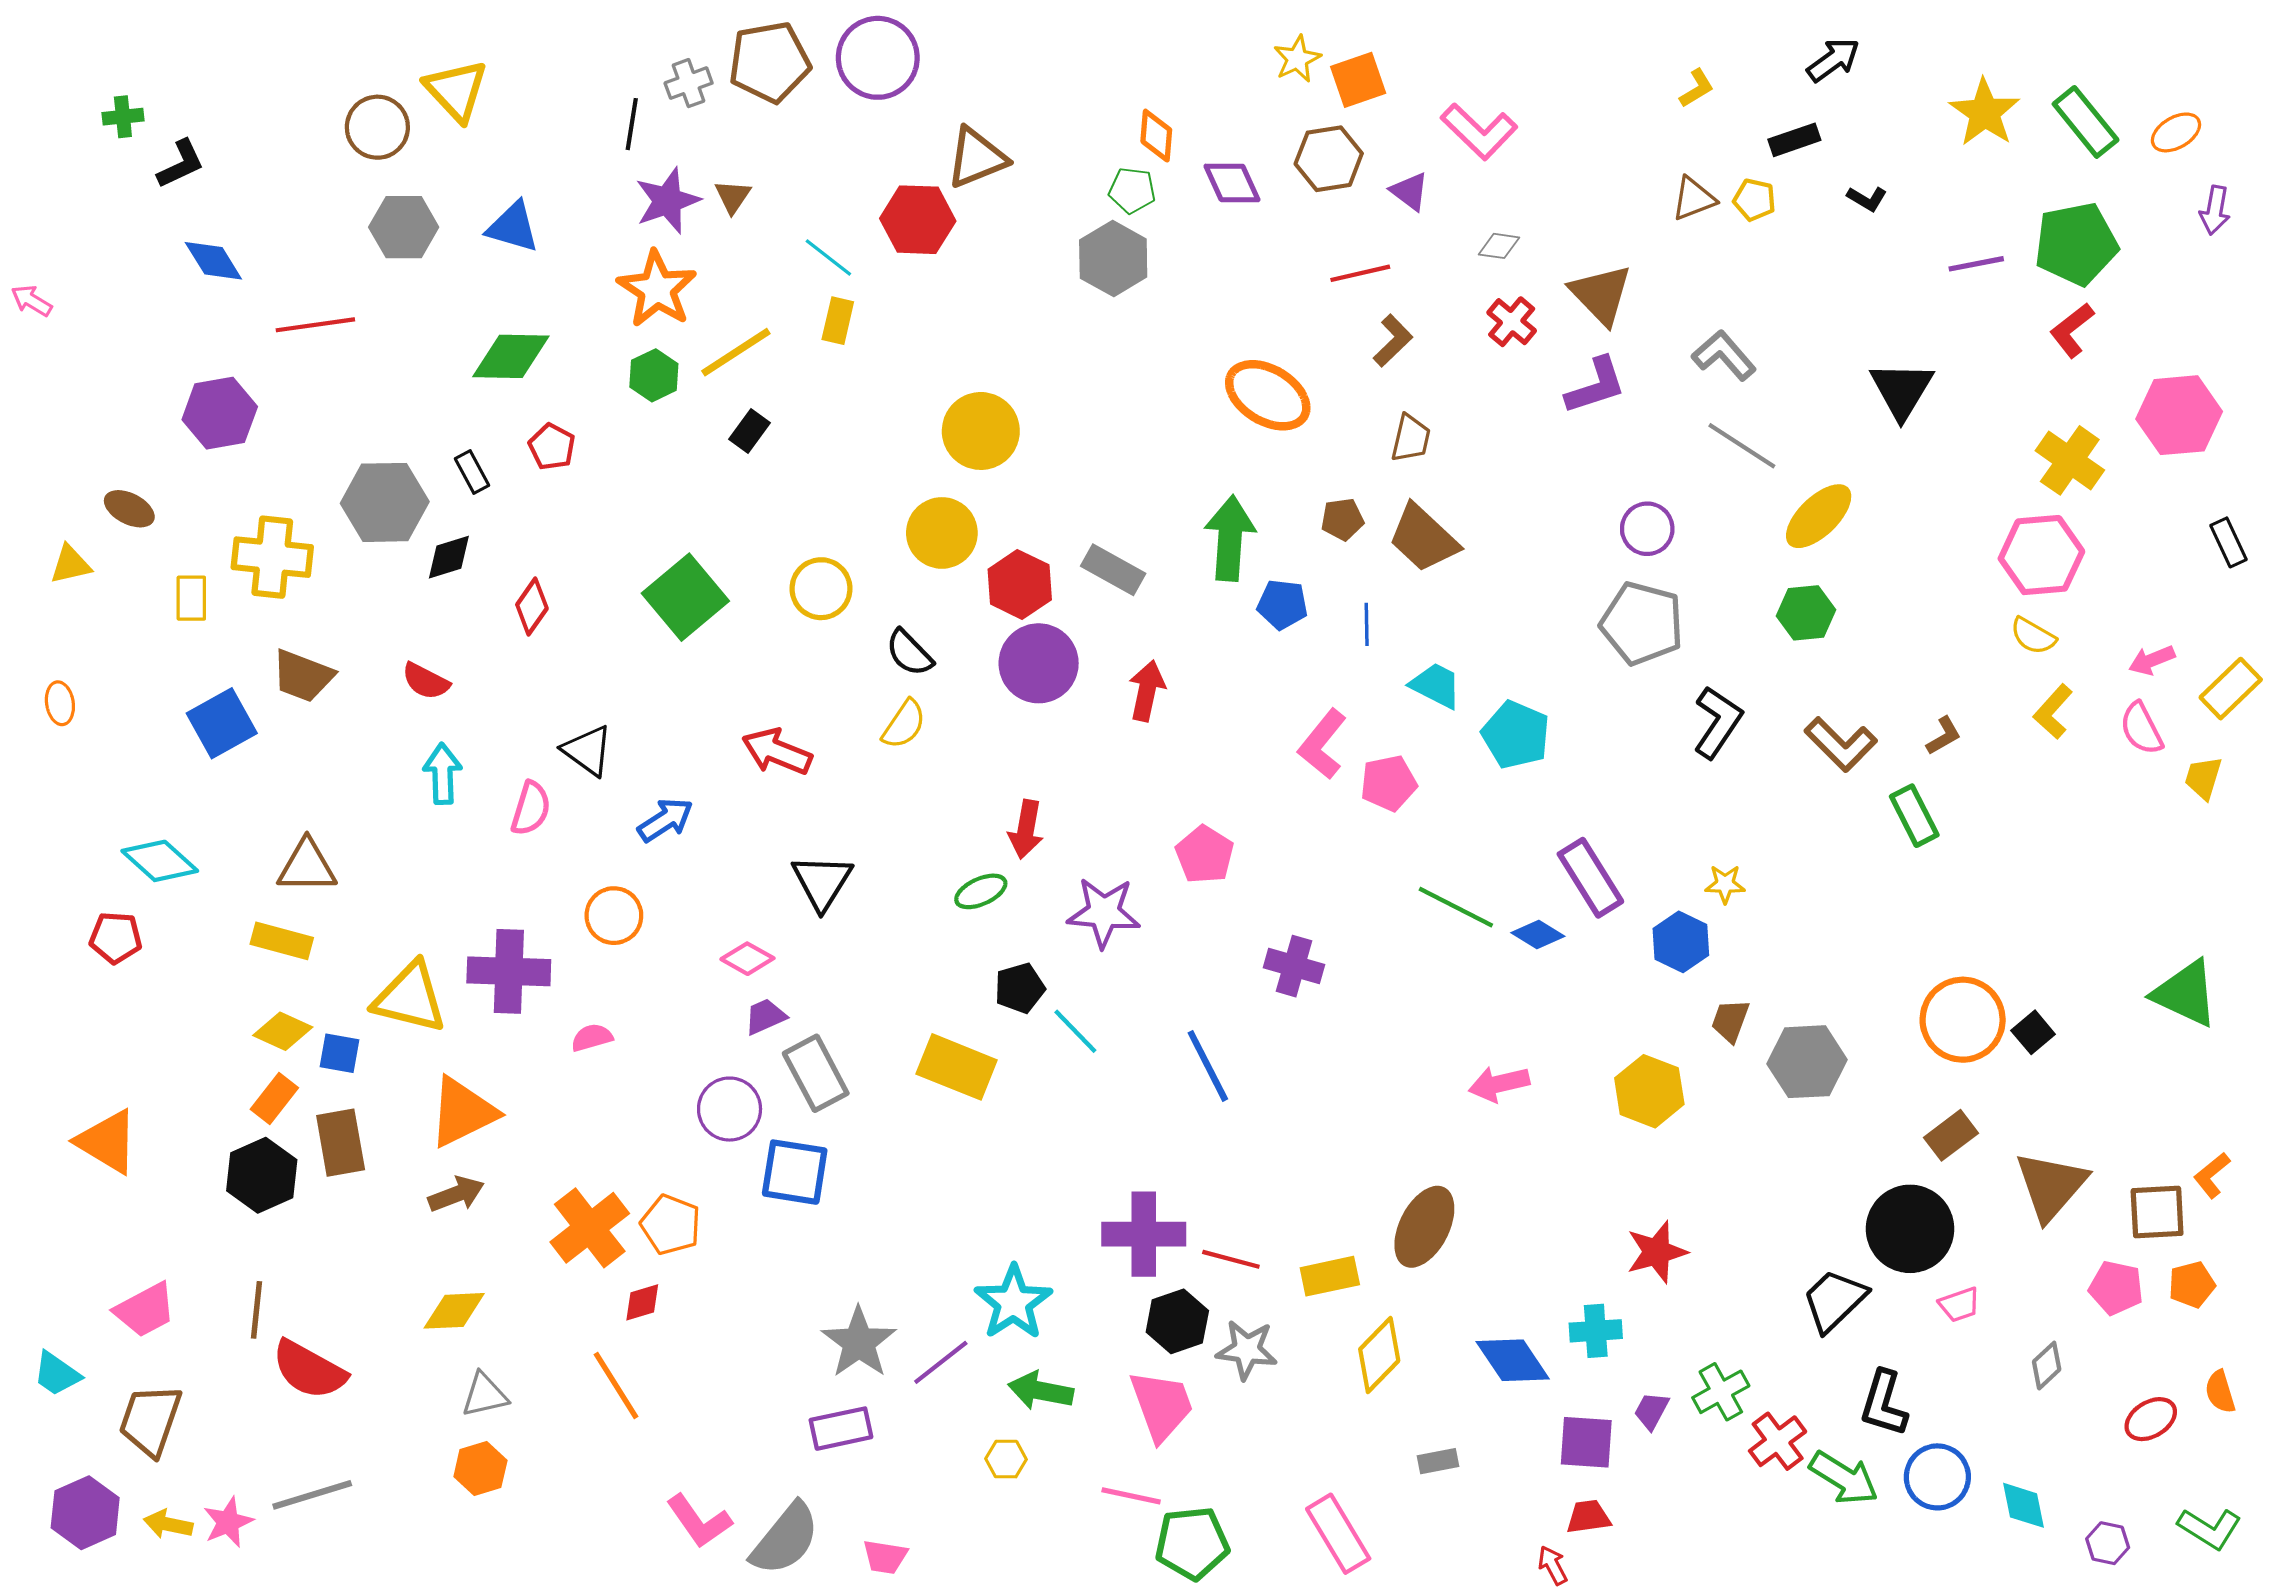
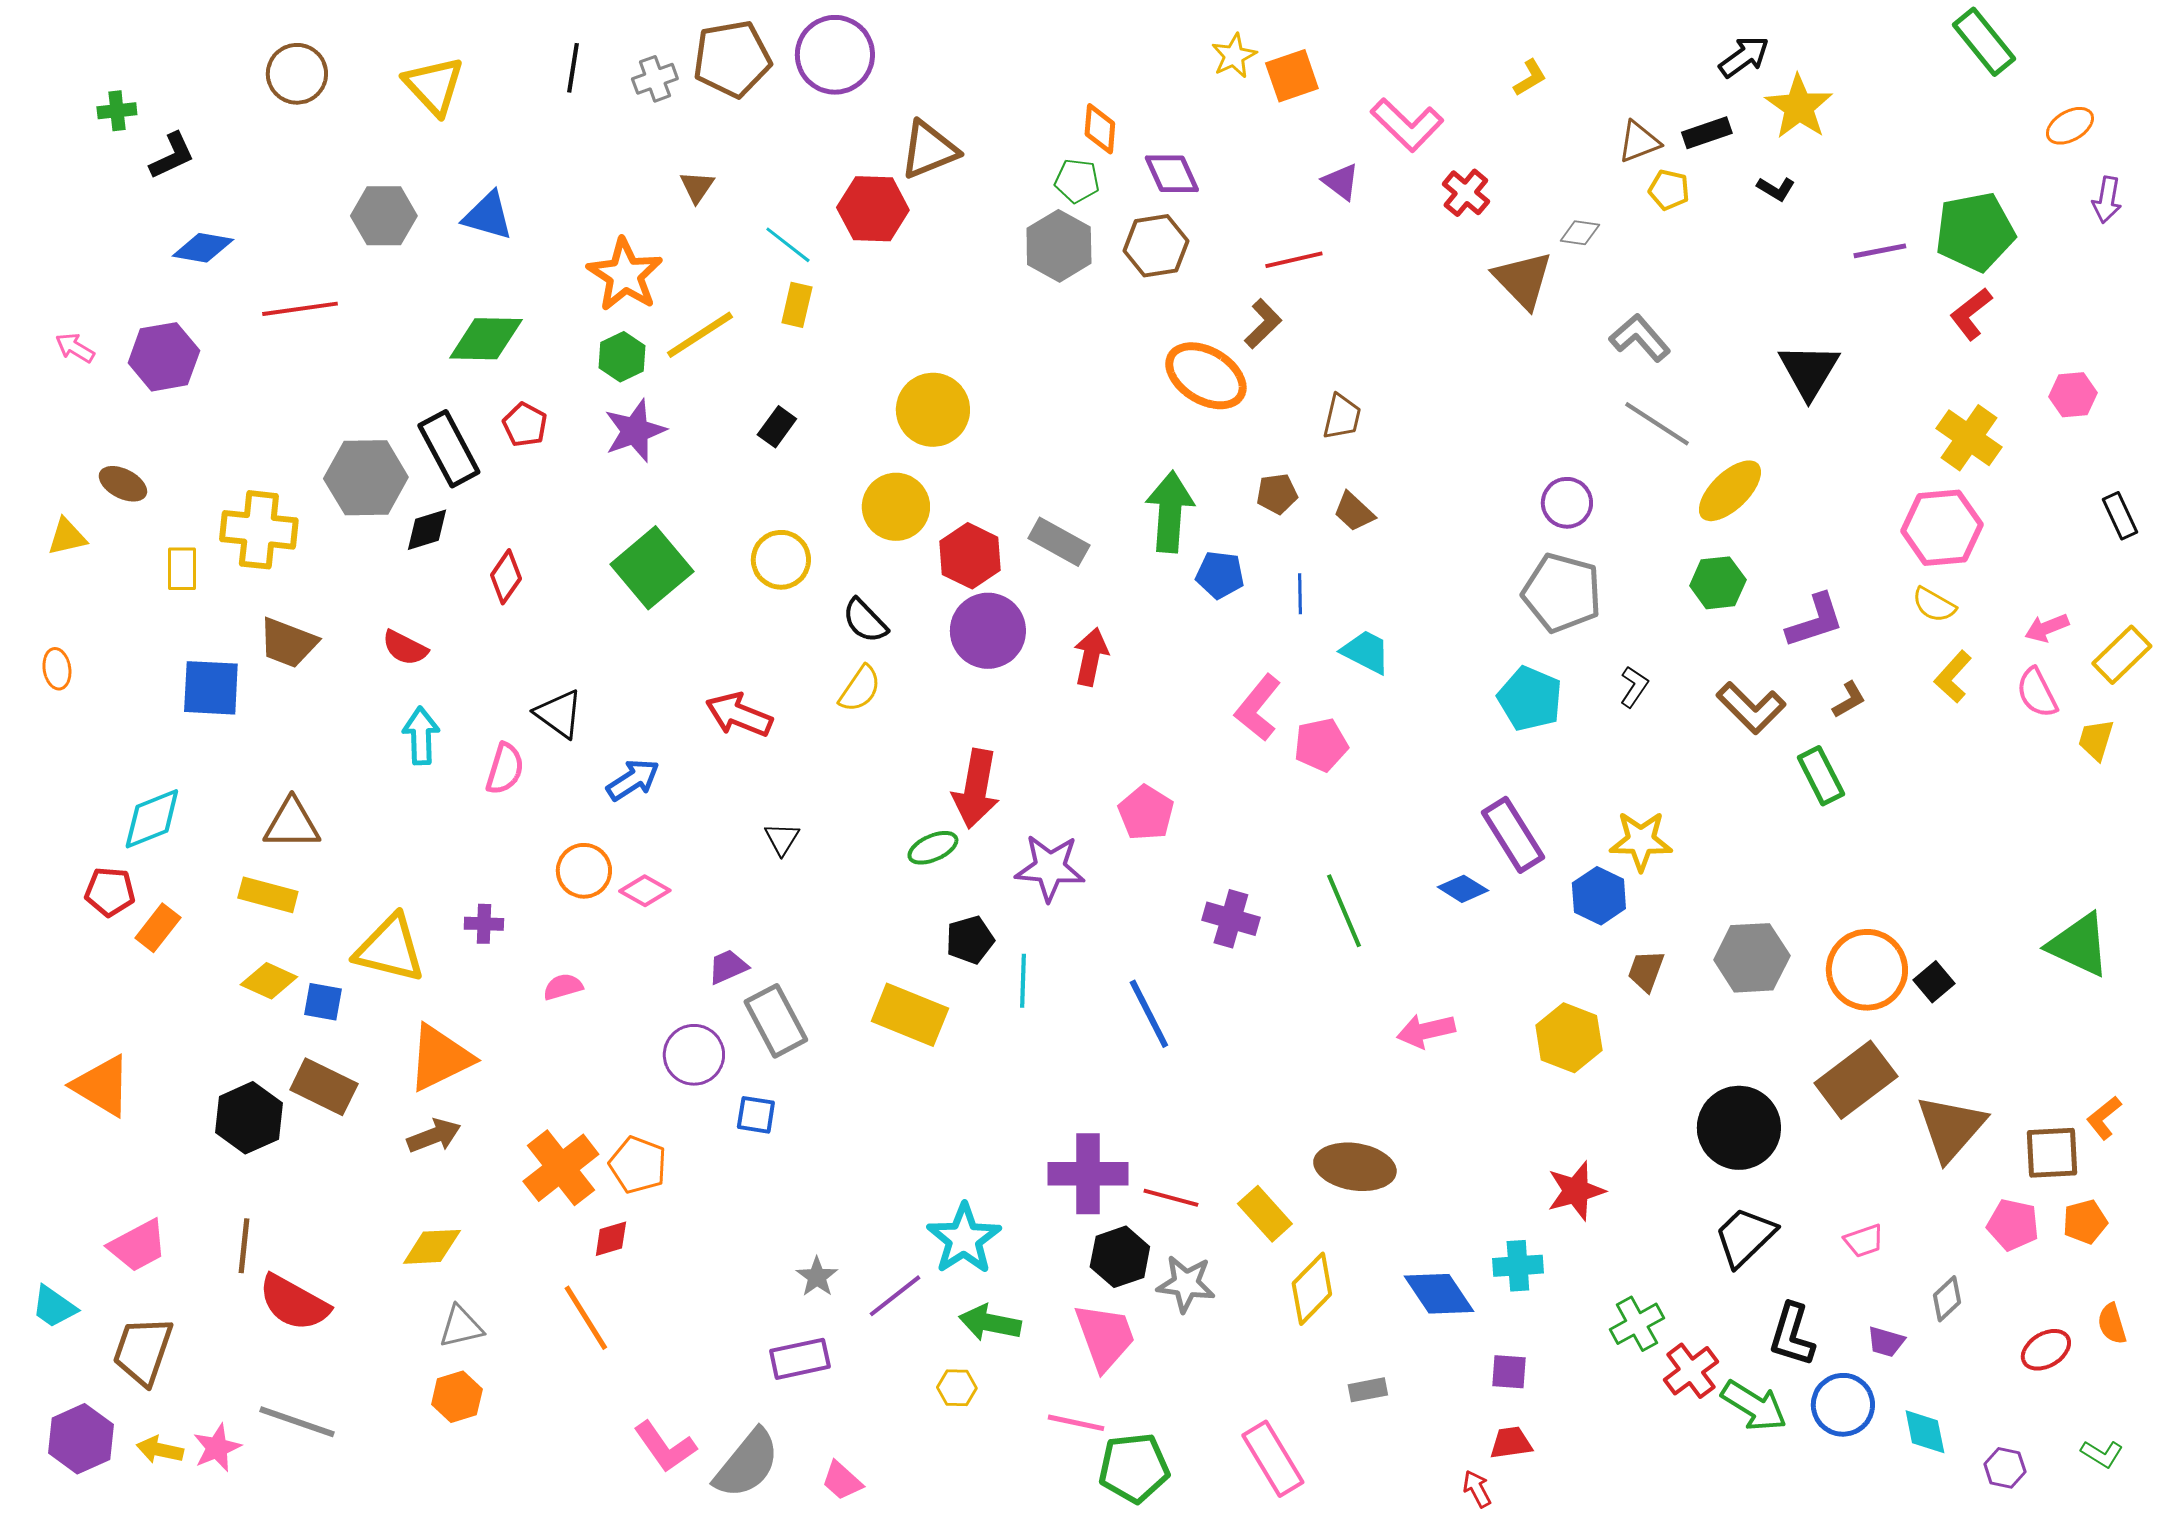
yellow L-shape: (1697, 88) -> (1530, 78), moved
yellow star: (1985, 112) -> (1799, 107), moved
green rectangle: (2086, 122) -> (1984, 42), moved
black line: (632, 124) -> (573, 68), moved
brown circle: (377, 127) -> (297, 74), moved
brown hexagon: (1329, 159) -> (1156, 246), moved
brown triangle: (1693, 199) -> (1639, 142), moved
purple star: (668, 201) -> (635, 431), moved
gray diamond: (1499, 246) -> (1580, 233), moved
blue diamond: (213, 261) -> (203, 248), turned -48
pink arrow: (32, 301) -> (75, 348), moved
red cross: (1512, 322) -> (1466, 193), moved
brown L-shape: (1393, 341) -> (1263, 324), moved
purple L-shape: (1596, 386) -> (1815, 621), moved
purple hexagon: (220, 413) -> (164, 357), moved
pink hexagon: (2179, 415) -> (2073, 395), size x0.6
black rectangle: (750, 431) -> (777, 427), moved
black rectangle: (472, 472) -> (449, 449), size x1.8
brown trapezoid: (1423, 538) -> (1354, 512), size x0.6
black L-shape: (1718, 722) -> (1634, 687), size x0.6
blue square: (222, 723) -> (211, 688), turned 32
cyan pentagon: (1516, 735) -> (1530, 699), moved
red arrow: (1026, 829) -> (976, 789), size x1.4
cyan diamond: (160, 861) -> (152, 819), turned -64
black triangle: (822, 882) -> (782, 839), size x0.6
yellow star: (1725, 884) -> (1641, 841), size x1.6
green line: (1456, 907) -> (1344, 911), moved, turned 40
pink diamond: (747, 959) -> (645, 891), moved
purple cross: (509, 971) -> (484, 924), size x0.5
cyan line: (1075, 1031) -> (1023, 981), turned 46
gray hexagon: (1807, 1062) -> (1752, 958), moved
orange rectangle: (274, 1099) -> (158, 928), moved
brown rectangle: (1951, 1135) -> (1856, 1080), size x1.6
brown rectangle: (341, 1143) -> (324, 1087), turned -54
blue square: (795, 1172) -> (756, 1115), size x0.6
brown ellipse: (1424, 1227) -> (1355, 1167), turned 72
black circle: (1910, 1229) -> (1739, 1128), moved
yellow rectangle: (1330, 1276) -> (1265, 1214), turned 60
gray star: (859, 1342) -> (817, 1277), size x0.6
purple trapezoid: (1651, 1411) -> (1886, 1342), moved, turned -102
purple square: (1586, 1442) -> (1509, 1372), size x0.7
gray line: (312, 1495) -> (297, 1422), turned 36
green L-shape: (2210, 1528) -> (2102, 1454), size x0.7
pink trapezoid: (885, 1557) -> (842, 1481), turned 33

